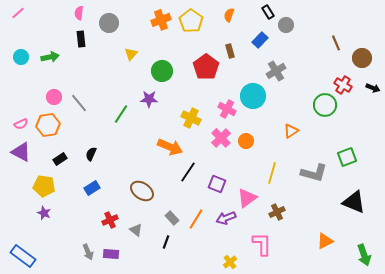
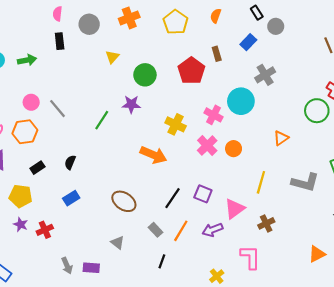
orange cross: (161, 20) -> (129, 18), moved
black line: (188, 172) -> (172, 198), moved
red cross: (110, 220) -> (45, 230), moved
black line: (166, 242) -> (162, 261), moved

